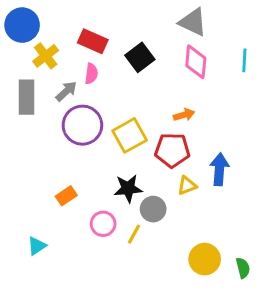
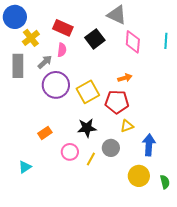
gray triangle: (193, 22) -> (117, 15), moved
blue arrow: (219, 169) -> (149, 145), moved
gray circle: (153, 209) -> (111, 148), moved

